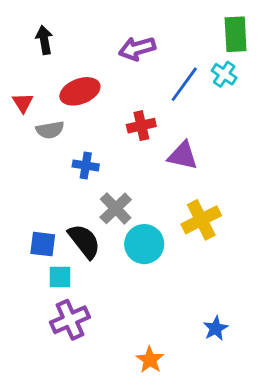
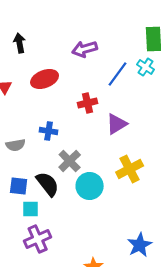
gray semicircle: (50, 130) -> (16, 145), moved
purple triangle: (183, 156) -> (117, 124), turned -45
blue star: (216, 328) -> (140, 245), size x1.4

